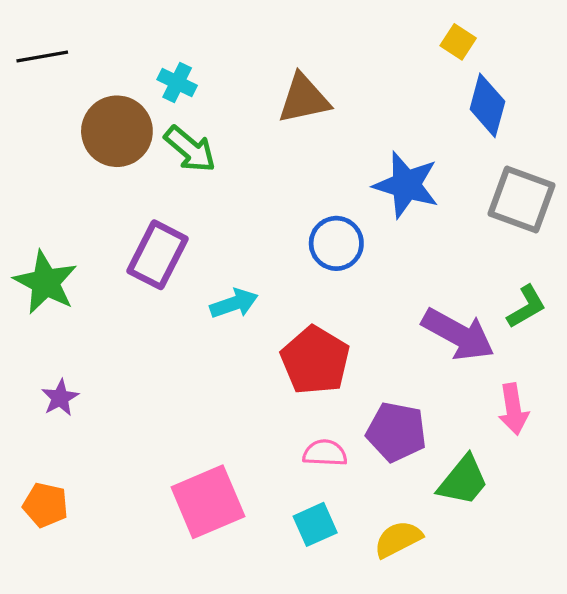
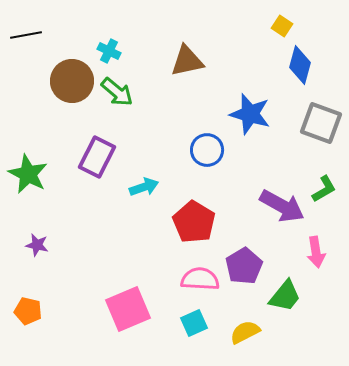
purple star: (60, 398) -> (37, 245), turned -30
purple pentagon: (396, 432) -> (244, 266), turned 30
pink semicircle: (325, 453) -> (200, 279), size x1.4

